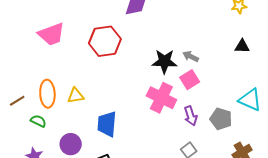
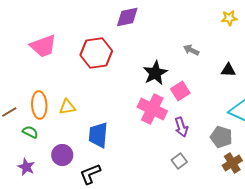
black triangle: (242, 46) -> (228, 70), moved
gray arrow: (191, 56) -> (191, 50), moved
black star: (164, 61) -> (155, 73), turned -30
gray pentagon: (221, 119) -> (221, 137), moved

